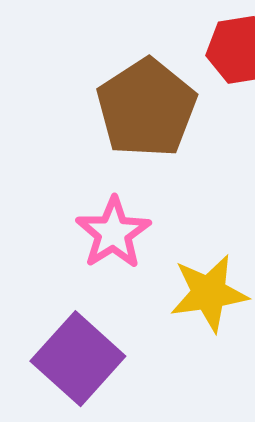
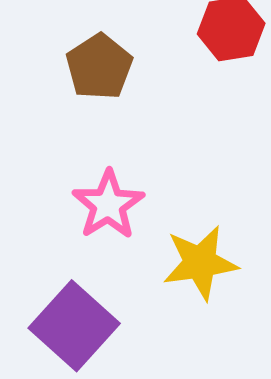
brown pentagon: (147, 108) -> (99, 67), moved, size x0.7

